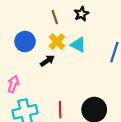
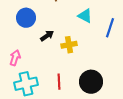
yellow cross: (57, 42) -> (69, 45), moved, turned 35
cyan triangle: (78, 45) -> (85, 16), moved

